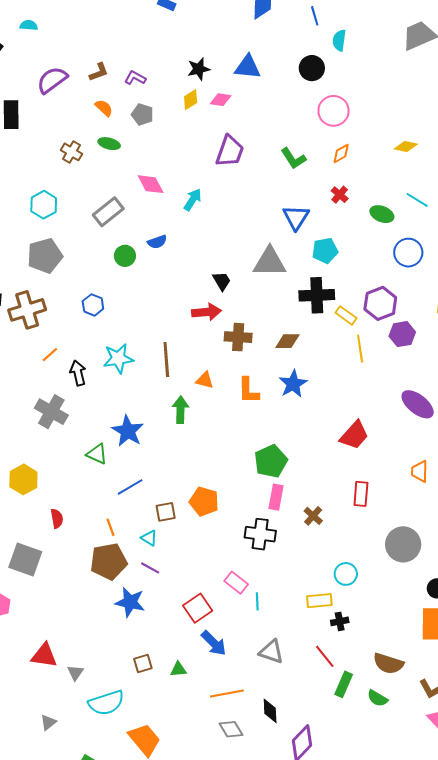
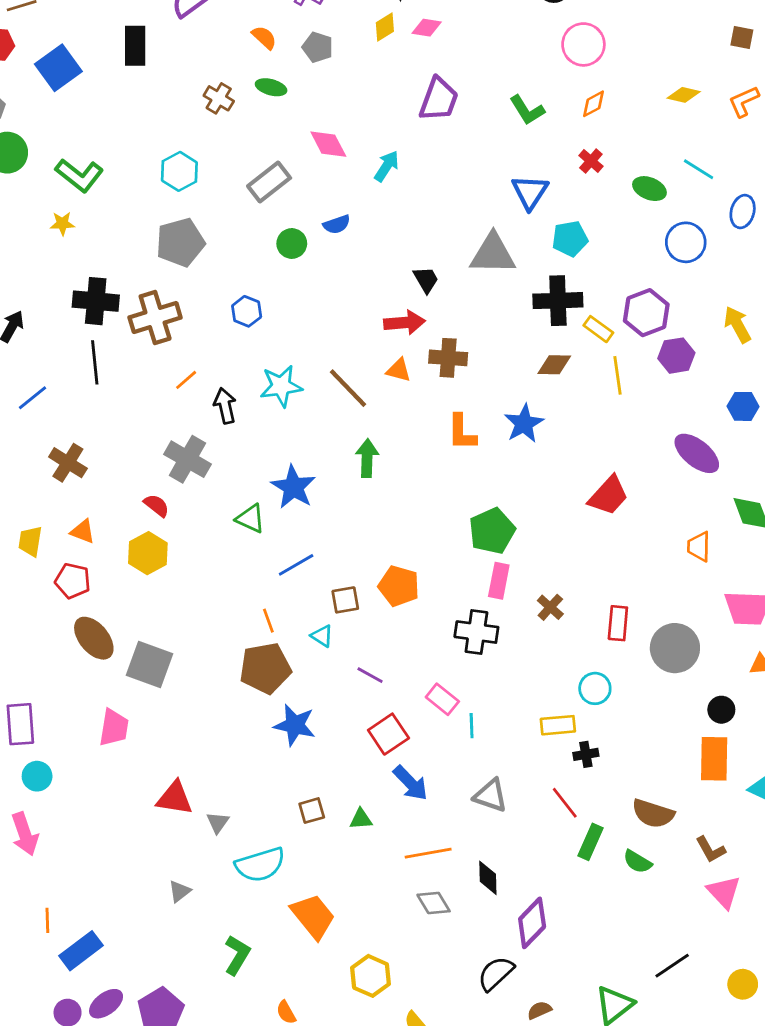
brown diamond: (287, 341) -> (554, 365), moved
brown line: (166, 360) -> (348, 388), turned -40
orange triangle: (205, 380) -> (399, 370), moved
red rectangle: (361, 494) -> (618, 623), moved
red semicircle: (57, 518) -> (157, 505), moved, turned -42
purple line: (150, 568) -> (370, 675), moved

